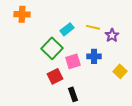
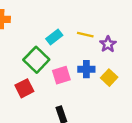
yellow square: (120, 71) -> (109, 78), moved
red square: (55, 76) -> (24, 88), moved

